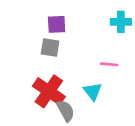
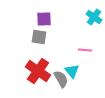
cyan cross: (121, 22) -> (94, 17), turned 35
gray semicircle: (66, 111) -> (61, 79), moved

